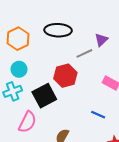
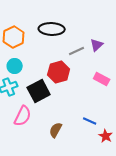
purple triangle: (101, 40) -> (97, 45), moved
blue line: (98, 115) -> (90, 121), moved

